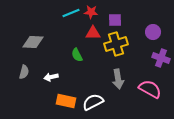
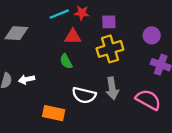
red triangle: (93, 33) -> (73, 37), moved
gray diamond: (33, 42) -> (16, 33), moved
white arrow: (51, 77) -> (27, 79), moved
white semicircle: (93, 102) -> (84, 95), moved, turned -140

